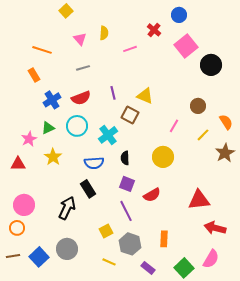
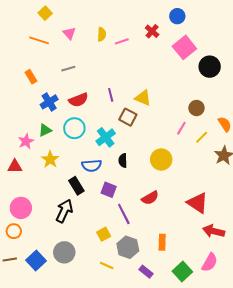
yellow square: (66, 11) -> (45, 13), moved
pink triangle: (80, 39) -> (69, 33), moved
pink line: (130, 49) -> (122, 41), moved
orange line: (42, 50) -> (39, 40), moved
gray line: (83, 68) -> (68, 69), moved
pink line: (174, 126) -> (181, 128), moved
purple square: (127, 184) -> (109, 190), moved
black rectangle: (88, 189) -> (76, 186), moved
red triangle: (199, 200) -> (198, 203), turned 40

